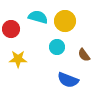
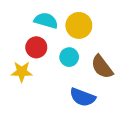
red circle: (11, 29) -> (36, 47), moved
brown semicircle: (84, 55) -> (102, 67), size x1.5

